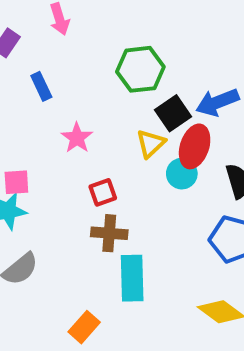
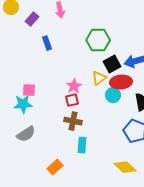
pink star: (77, 138) -> (74, 86), moved
red ellipse: (195, 146) -> (121, 82), turned 60
cyan rectangle: (132, 278) -> (82, 145), size x0.7

